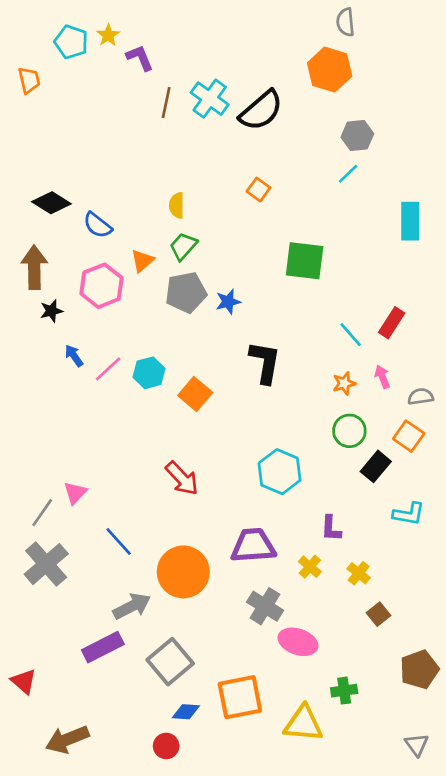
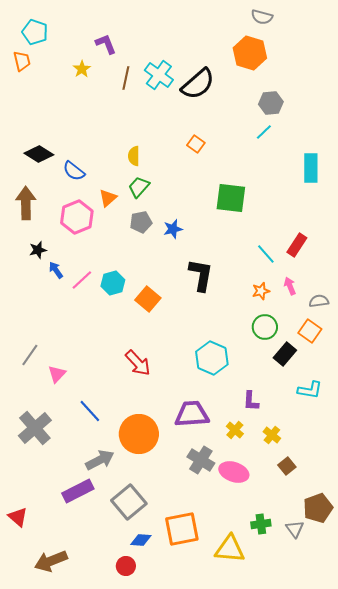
gray semicircle: (345, 22) -> (262, 17), turned -70
yellow star: (108, 35) -> (82, 69), moved
cyan pentagon: (71, 42) -> (35, 32), moved
gray pentagon: (186, 292) -> (141, 222), size x0.7
black star: (51, 311) -> (38, 250), moved
gray line: (42, 513) -> (30, 355), moved
pink ellipse: (298, 642) -> (234, 472), moved
gray triangle: (417, 745) -> (295, 529), moved

